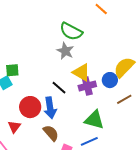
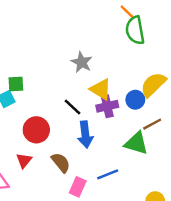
green semicircle: (71, 31) -> (135, 30), moved, turned 50
blue arrow: (50, 108) -> (85, 135), moved
green triangle: (94, 120) -> (136, 143), moved
red triangle: (14, 127) -> (24, 161), moved

